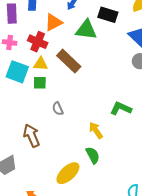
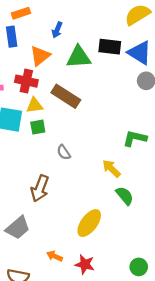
black rectangle: (108, 15) -> (110, 47), moved
brown arrow: (32, 136) -> (40, 188), turned -125
green semicircle: (93, 155) -> (125, 196), moved

